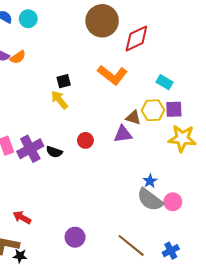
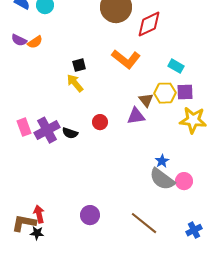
brown triangle: (133, 118) -> (146, 100), turned 35
red arrow: (22, 217) -> (39, 214), moved, turned 48
blue cross: (171, 251) -> (194, 230), moved

